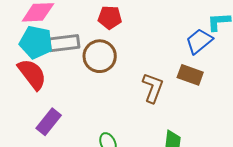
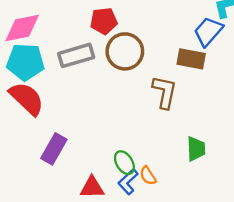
gray rectangle: (64, 43) -> (76, 55), moved
brown circle: (100, 56) -> (125, 51), moved
brown rectangle: (190, 75) -> (191, 59), moved

